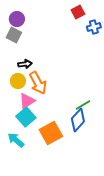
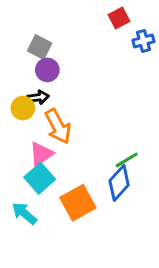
purple circle: (17, 19) -> (47, 70), moved
gray square: (14, 35) -> (40, 47), moved
yellow circle: (18, 81) -> (23, 108), moved

